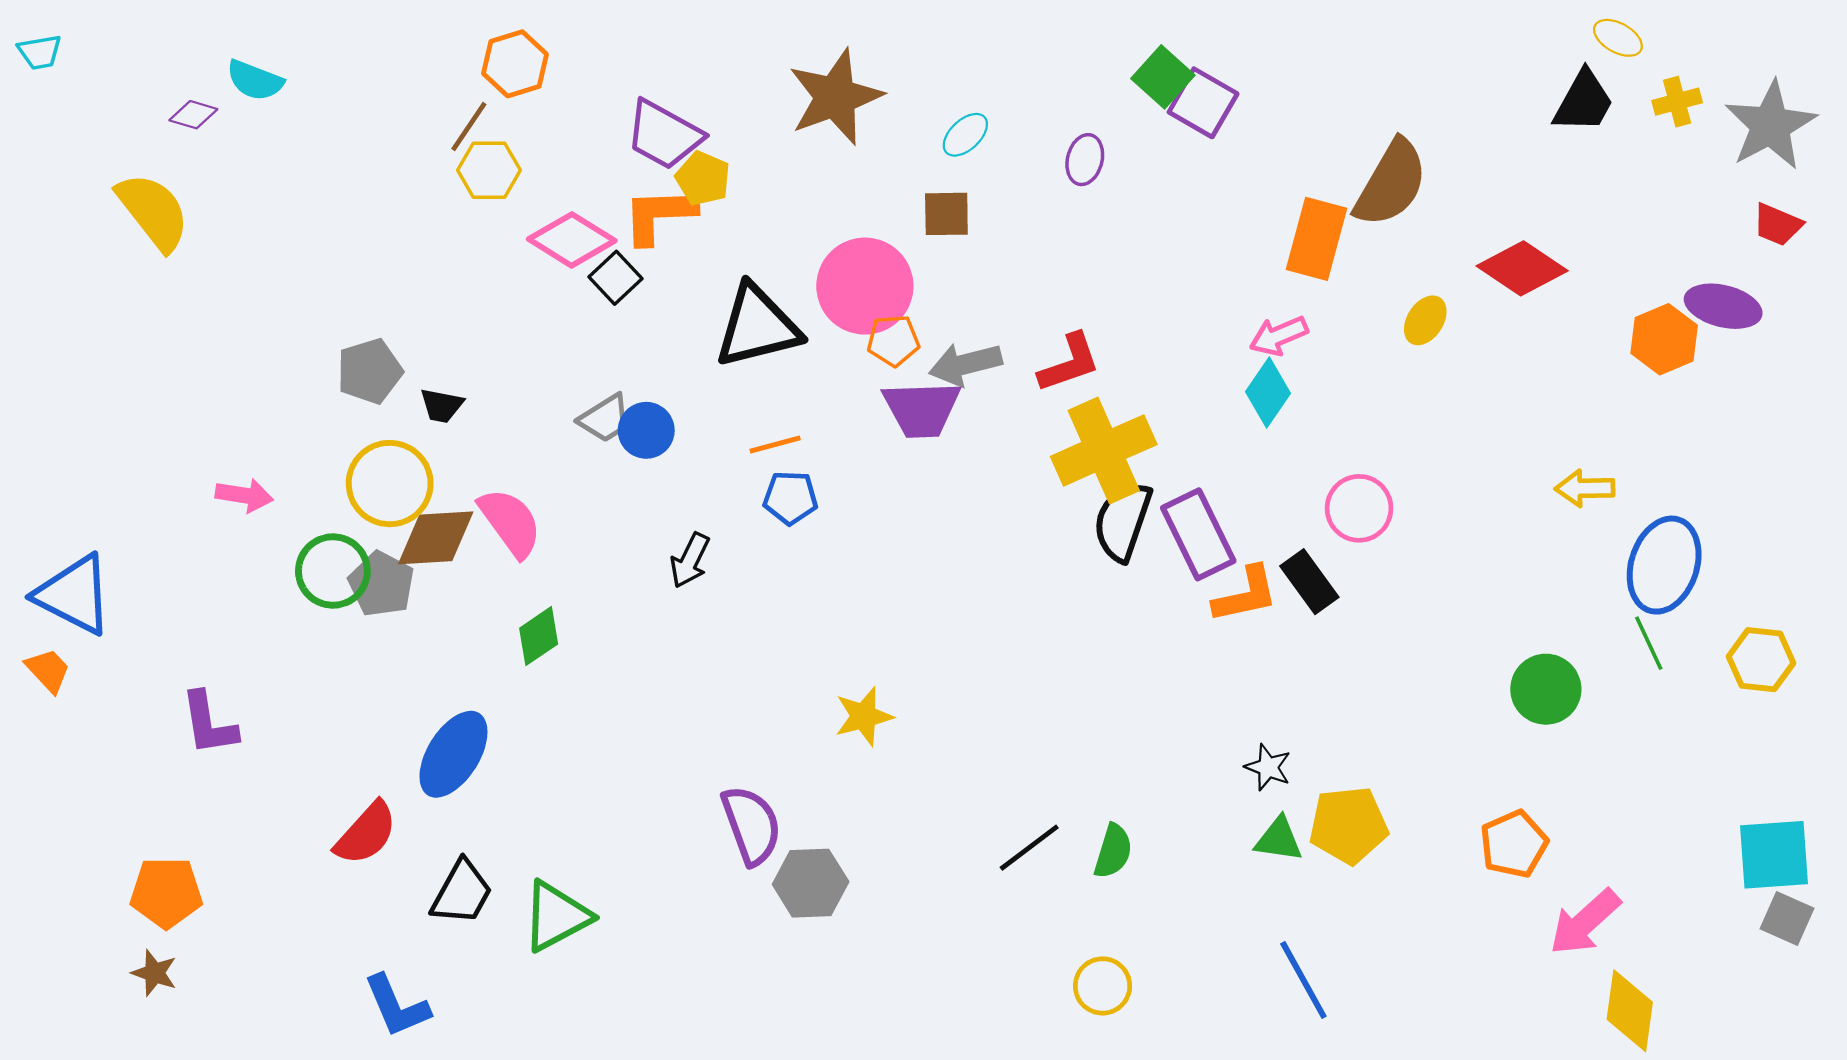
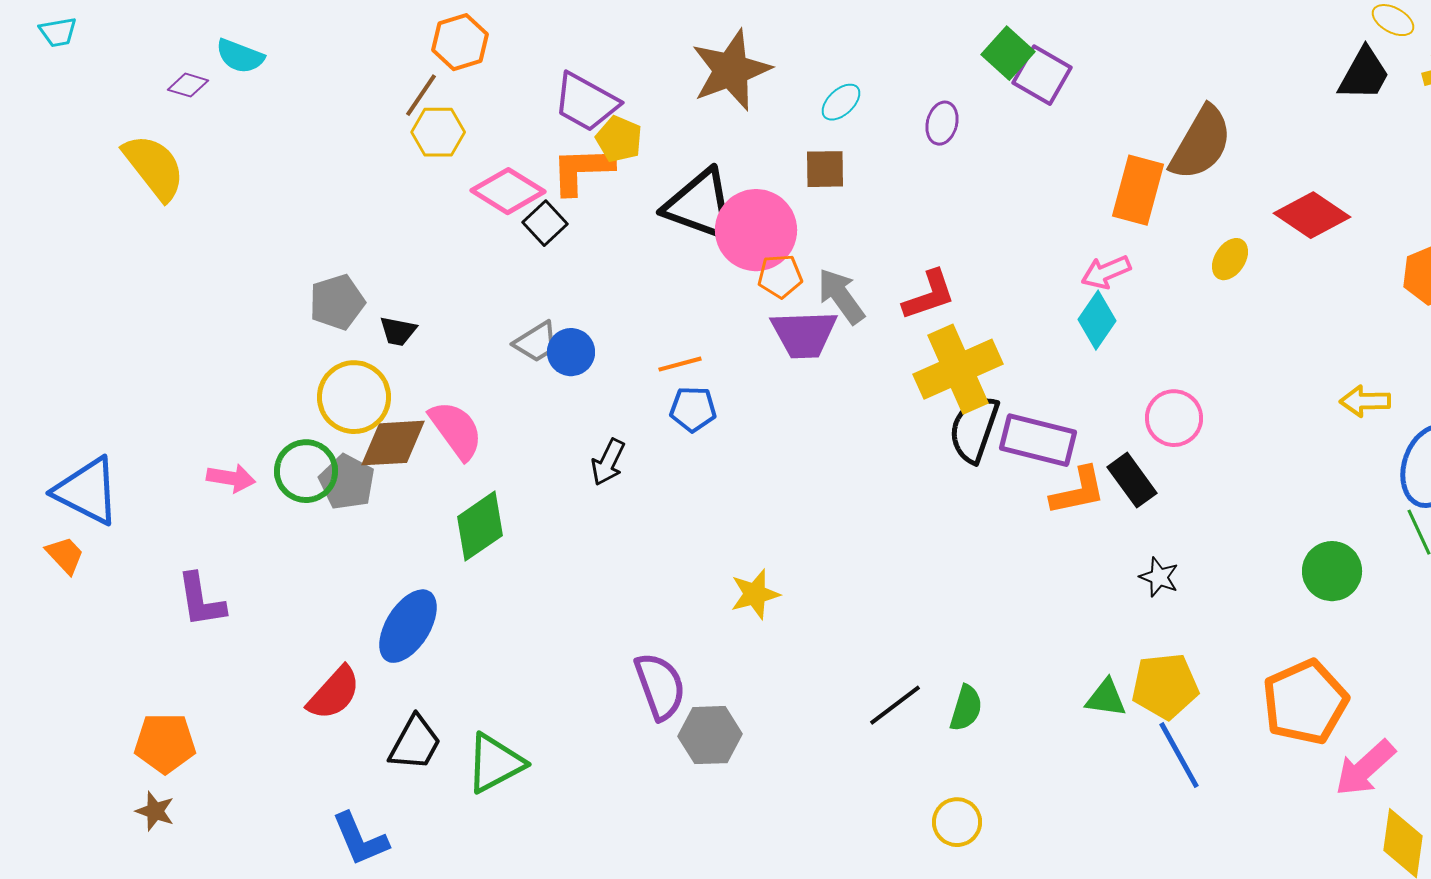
black triangle: (757, 326) -> (700, 205), moved, turned 34
gray arrow: (965, 364) -> (841, 296), turned 68
pink arrow: (244, 495) -> (231, 478), moved
purple rectangle: (1198, 534) -> (1038, 440), turned -50
green diamond: (539, 636) -> (480, 526), size x1.4
black star: (1268, 767) -> (1159, 577), moved
orange pentagon: (1514, 844) -> (1305, 702), size x1.5
blue line: (1303, 980) -> (1179, 755), moved

